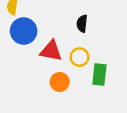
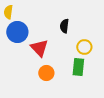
red triangle: (51, 51) -> (39, 48), turned 36
yellow circle: (80, 57) -> (84, 47), moved

